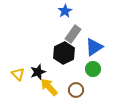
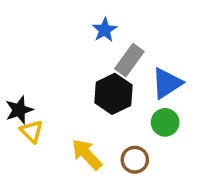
blue star: (65, 11) -> (105, 30), moved
black star: (38, 72) -> (19, 110), moved

